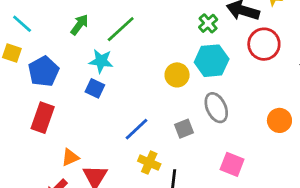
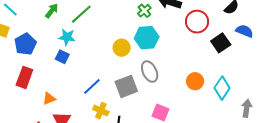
red circle: (264, 44) -> (197, 22), moved
gray square: (184, 129) -> (126, 86), size x1.6
orange triangle: (70, 157) -> (49, 99), moved

